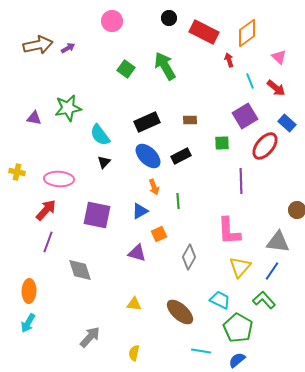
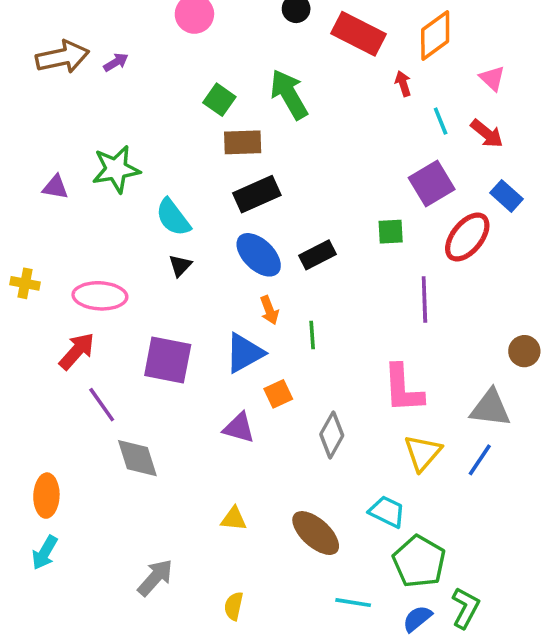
brown rectangle: (190, 120) -> (243, 142), moved, size x1.5
blue triangle: (140, 211) -> (244, 353), size x1.4
purple line: (48, 242) -> (102, 405), moved, turned -55
green L-shape: (264, 300) -> (465, 608), moved, turned 70

